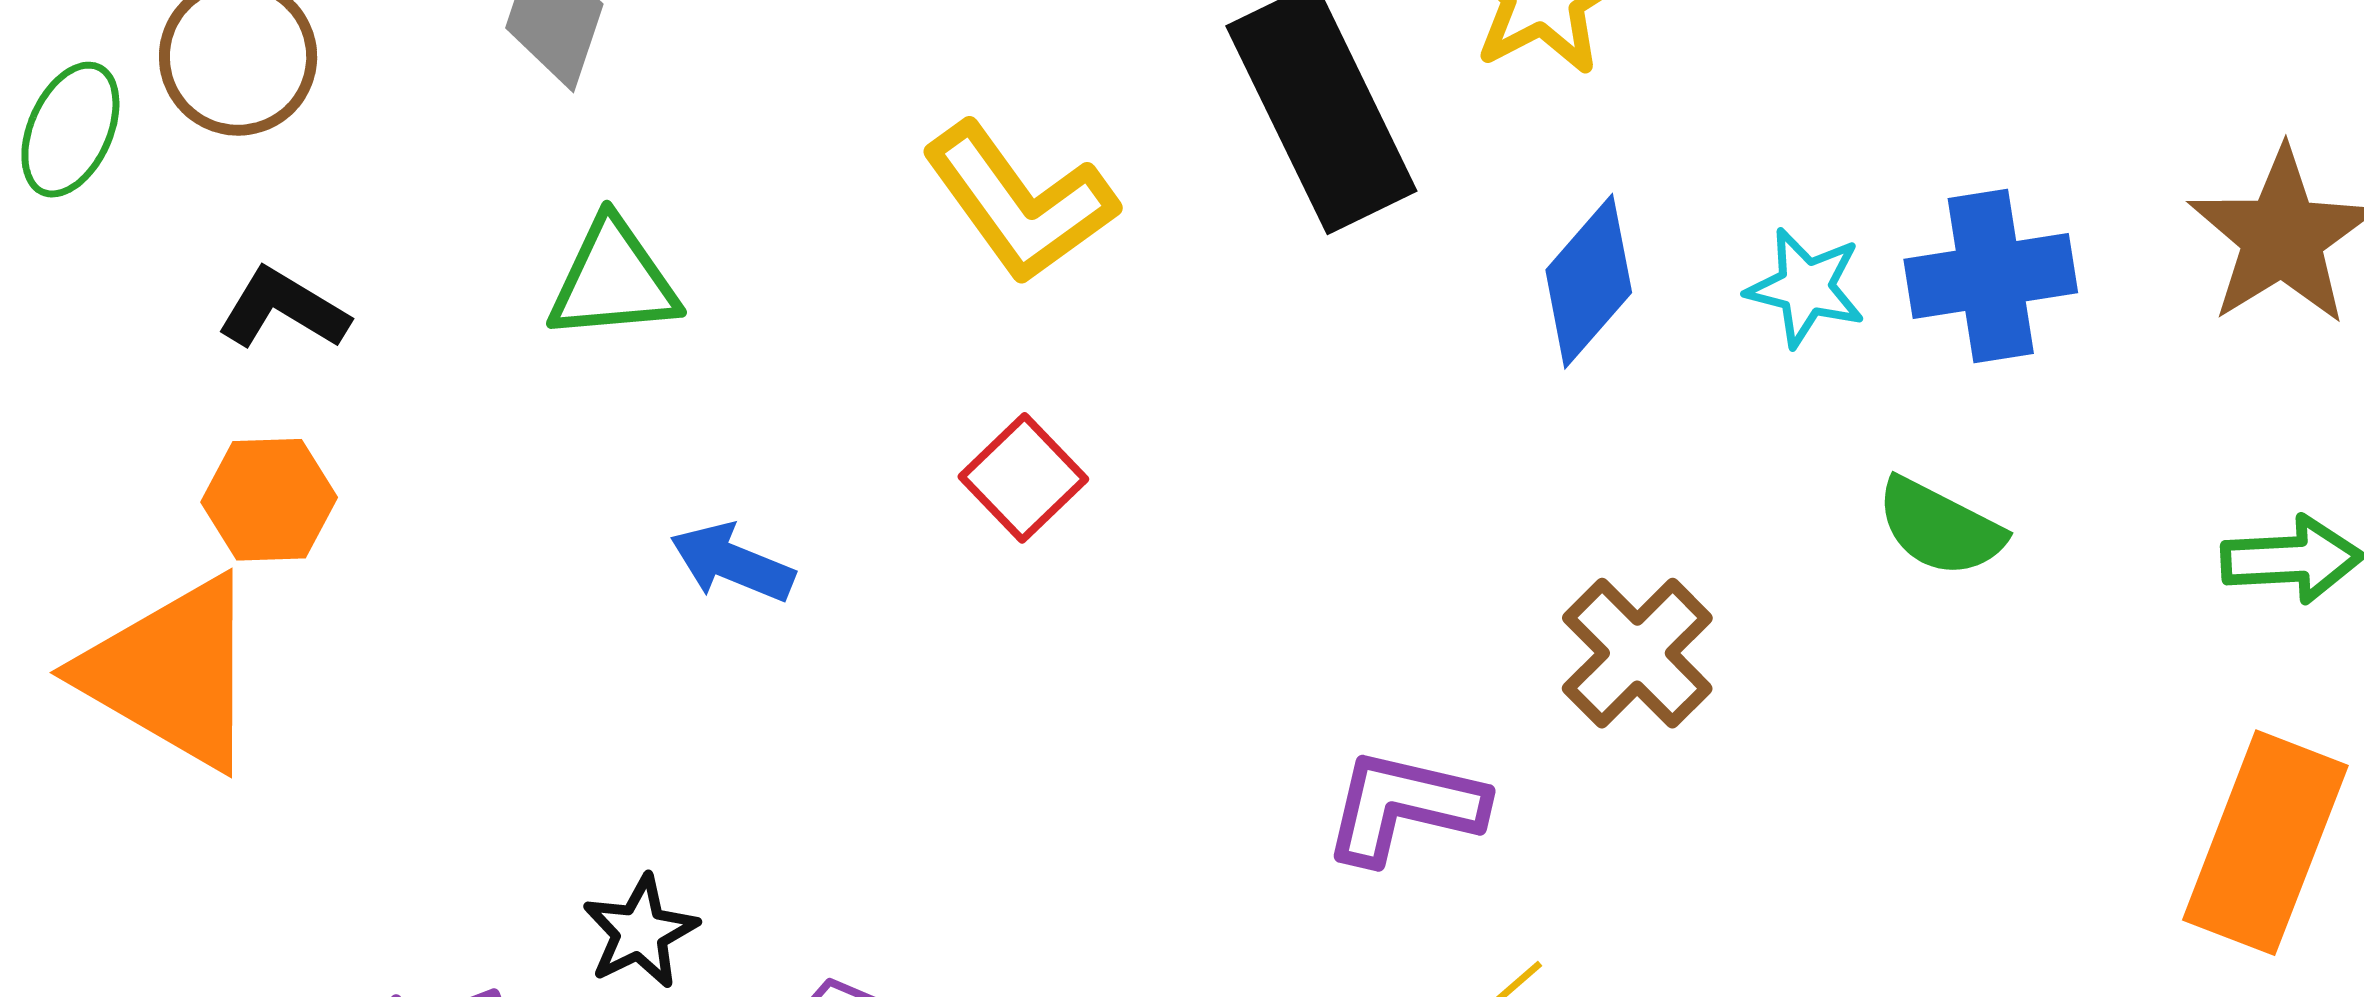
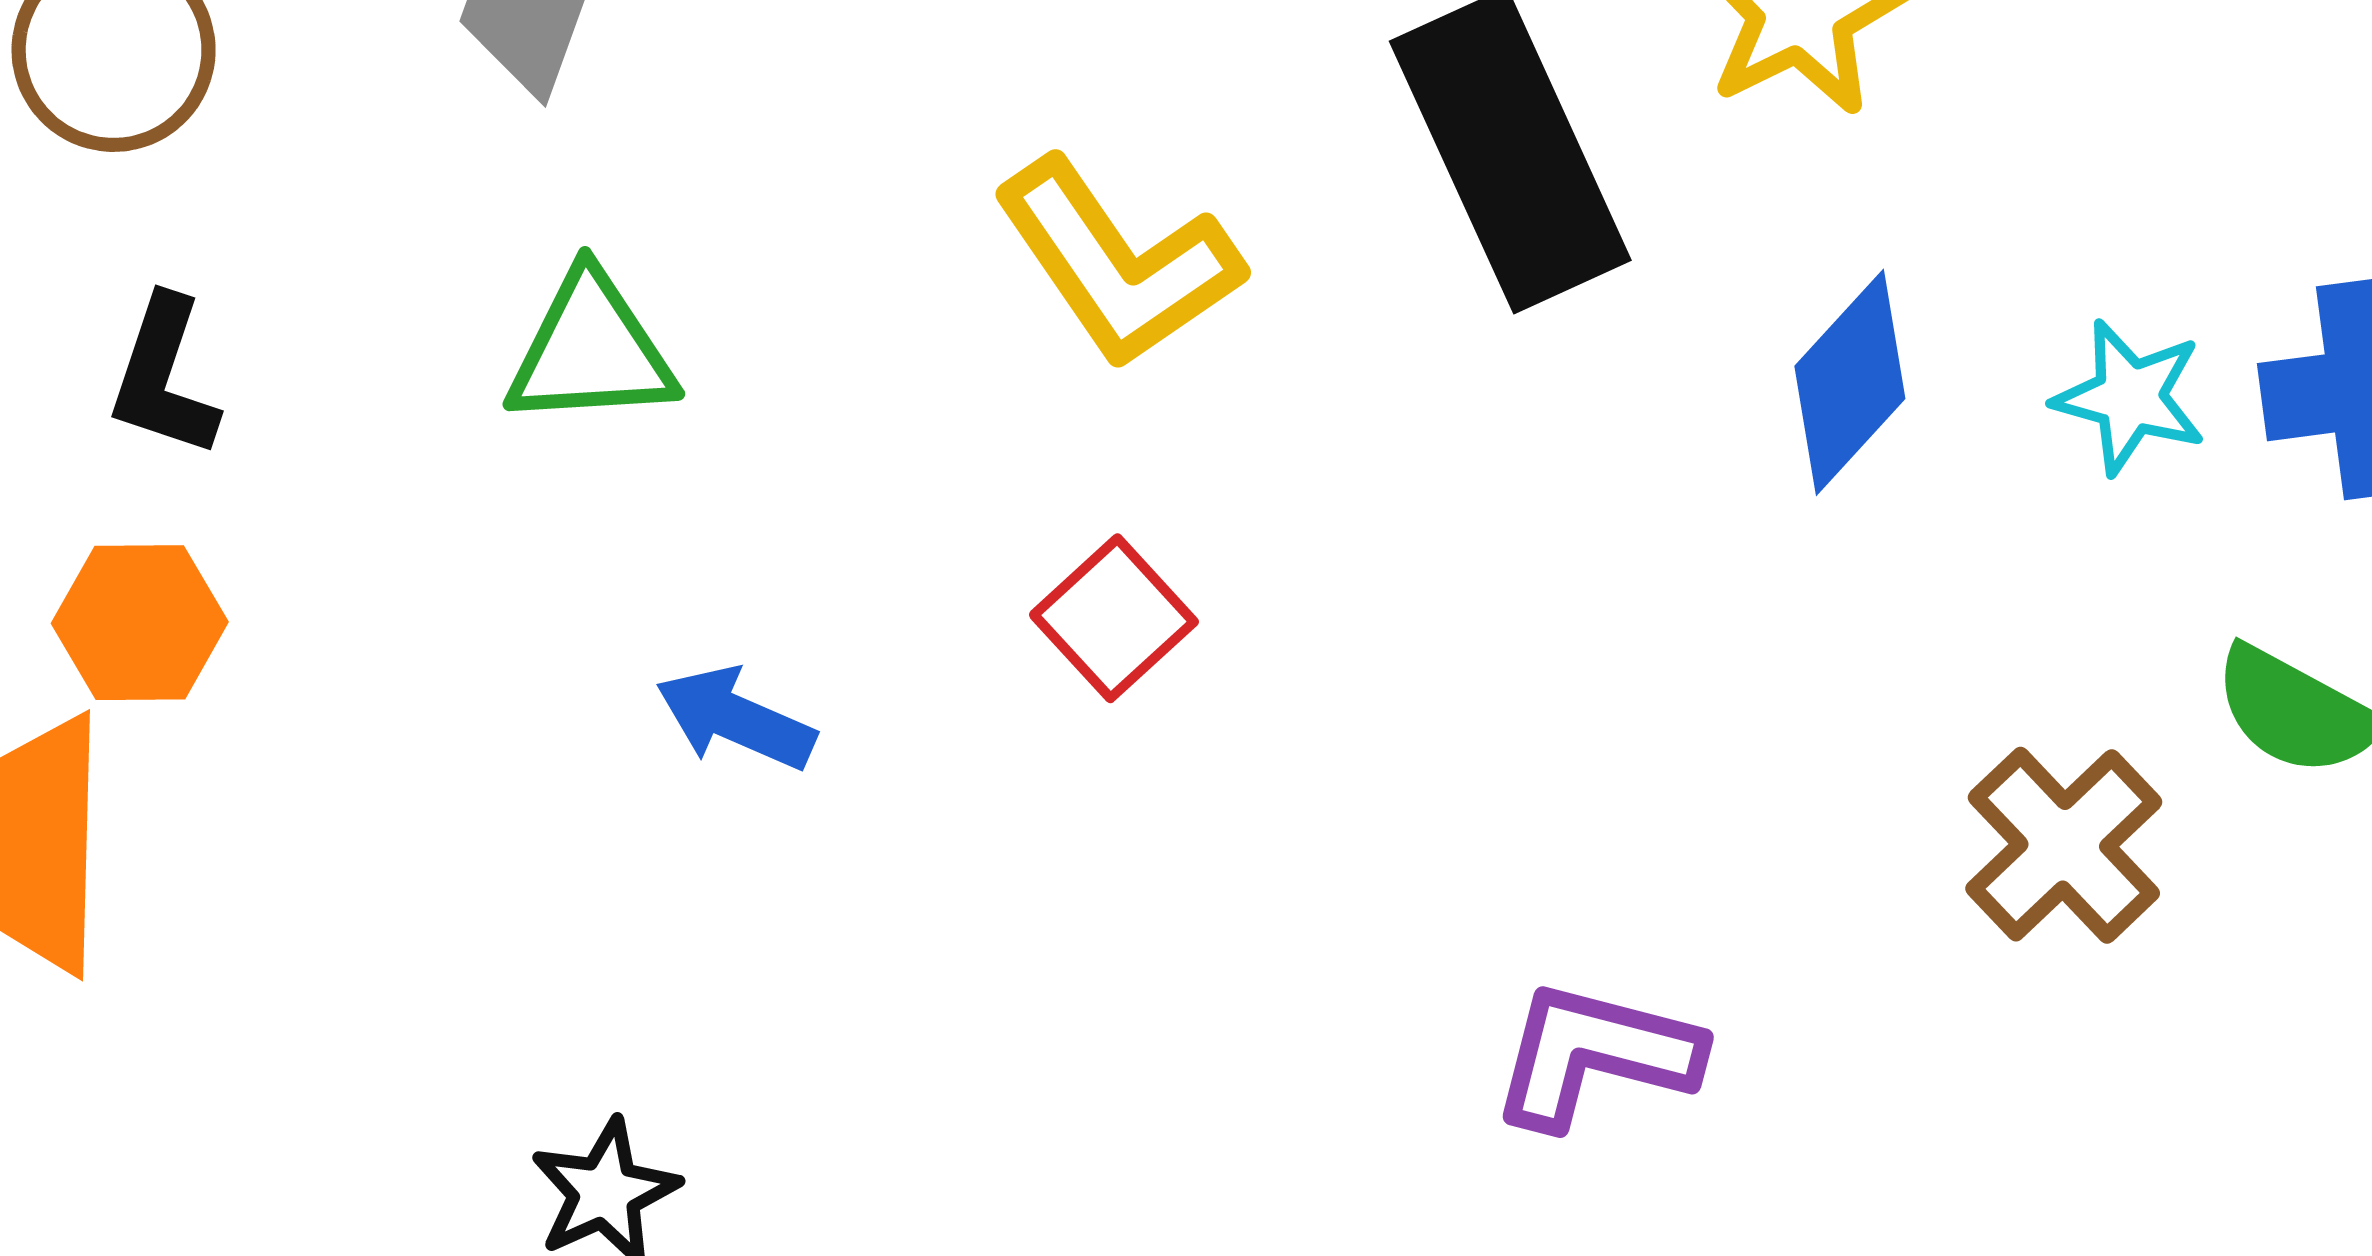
black L-shape: (283, 309) -> (164, 377), turned -104
brown cross: (1637, 653) -> (2064, 845), moved

